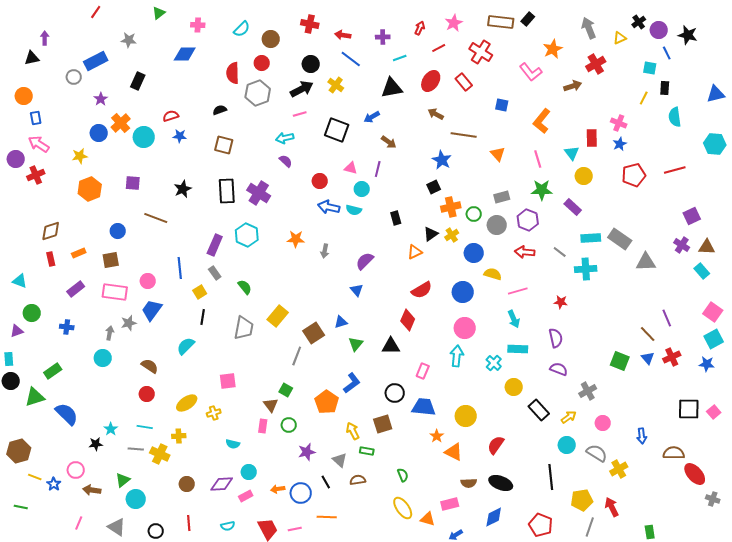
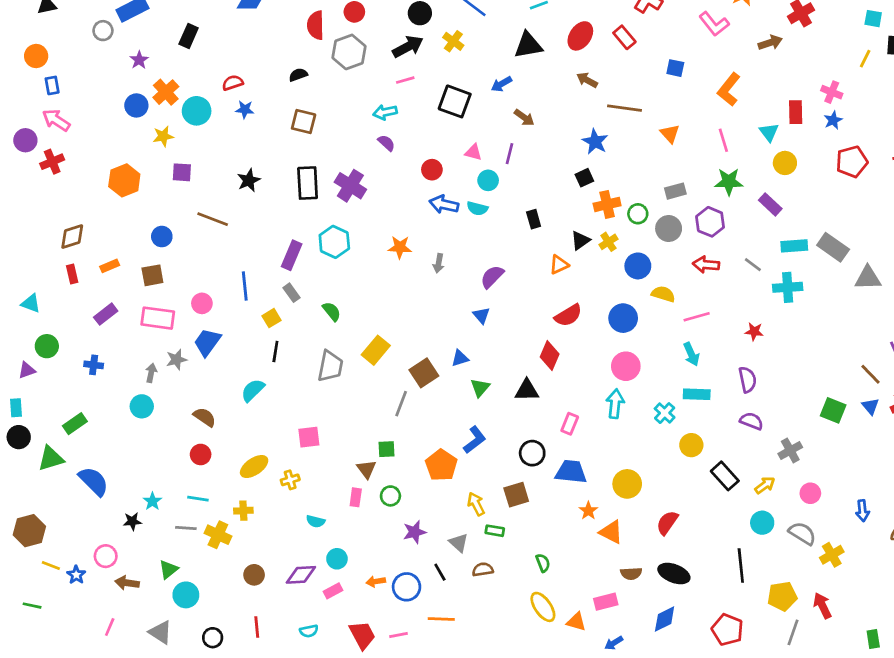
yellow star: (80, 156) -> (163, 136), moved
green square: (286, 390) -> (386, 449), turned -32

